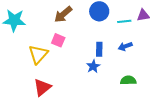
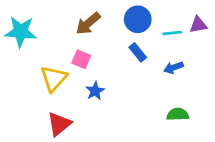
blue rectangle: (99, 49) -> (138, 52), moved, turned -40
blue star: (93, 66) -> (95, 91), moved

